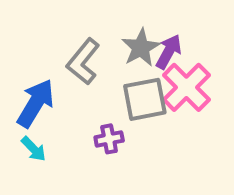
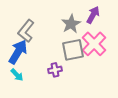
purple arrow: (169, 52) -> (93, 15), moved
gray L-shape: (83, 62) -> (26, 31), moved

